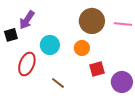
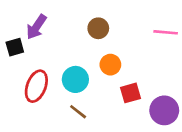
brown circle: (92, 21) -> (98, 28), moved, size x0.6
cyan circle: (50, 45) -> (75, 79), moved

